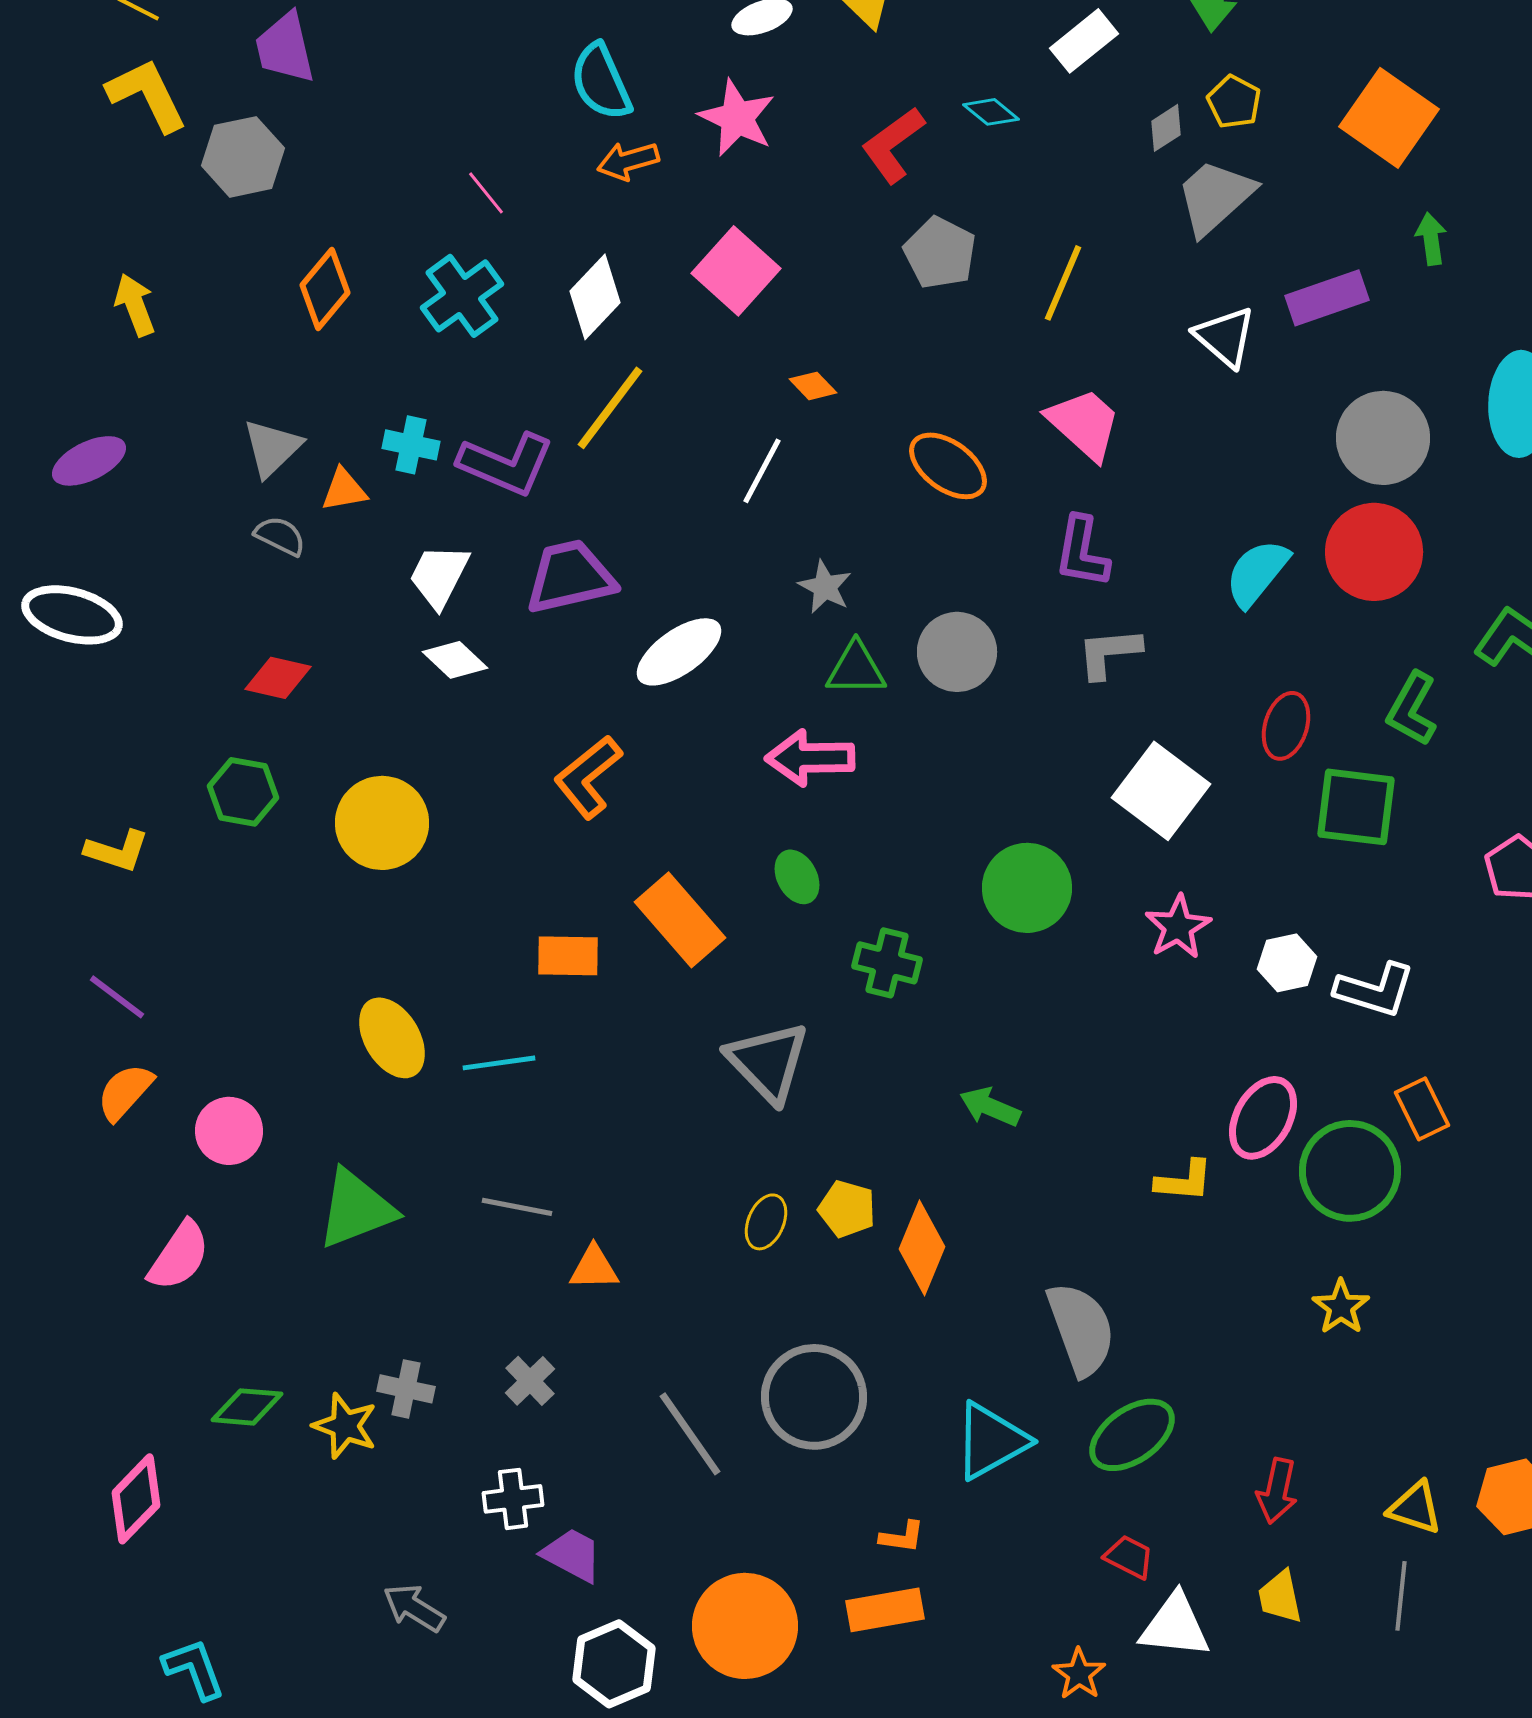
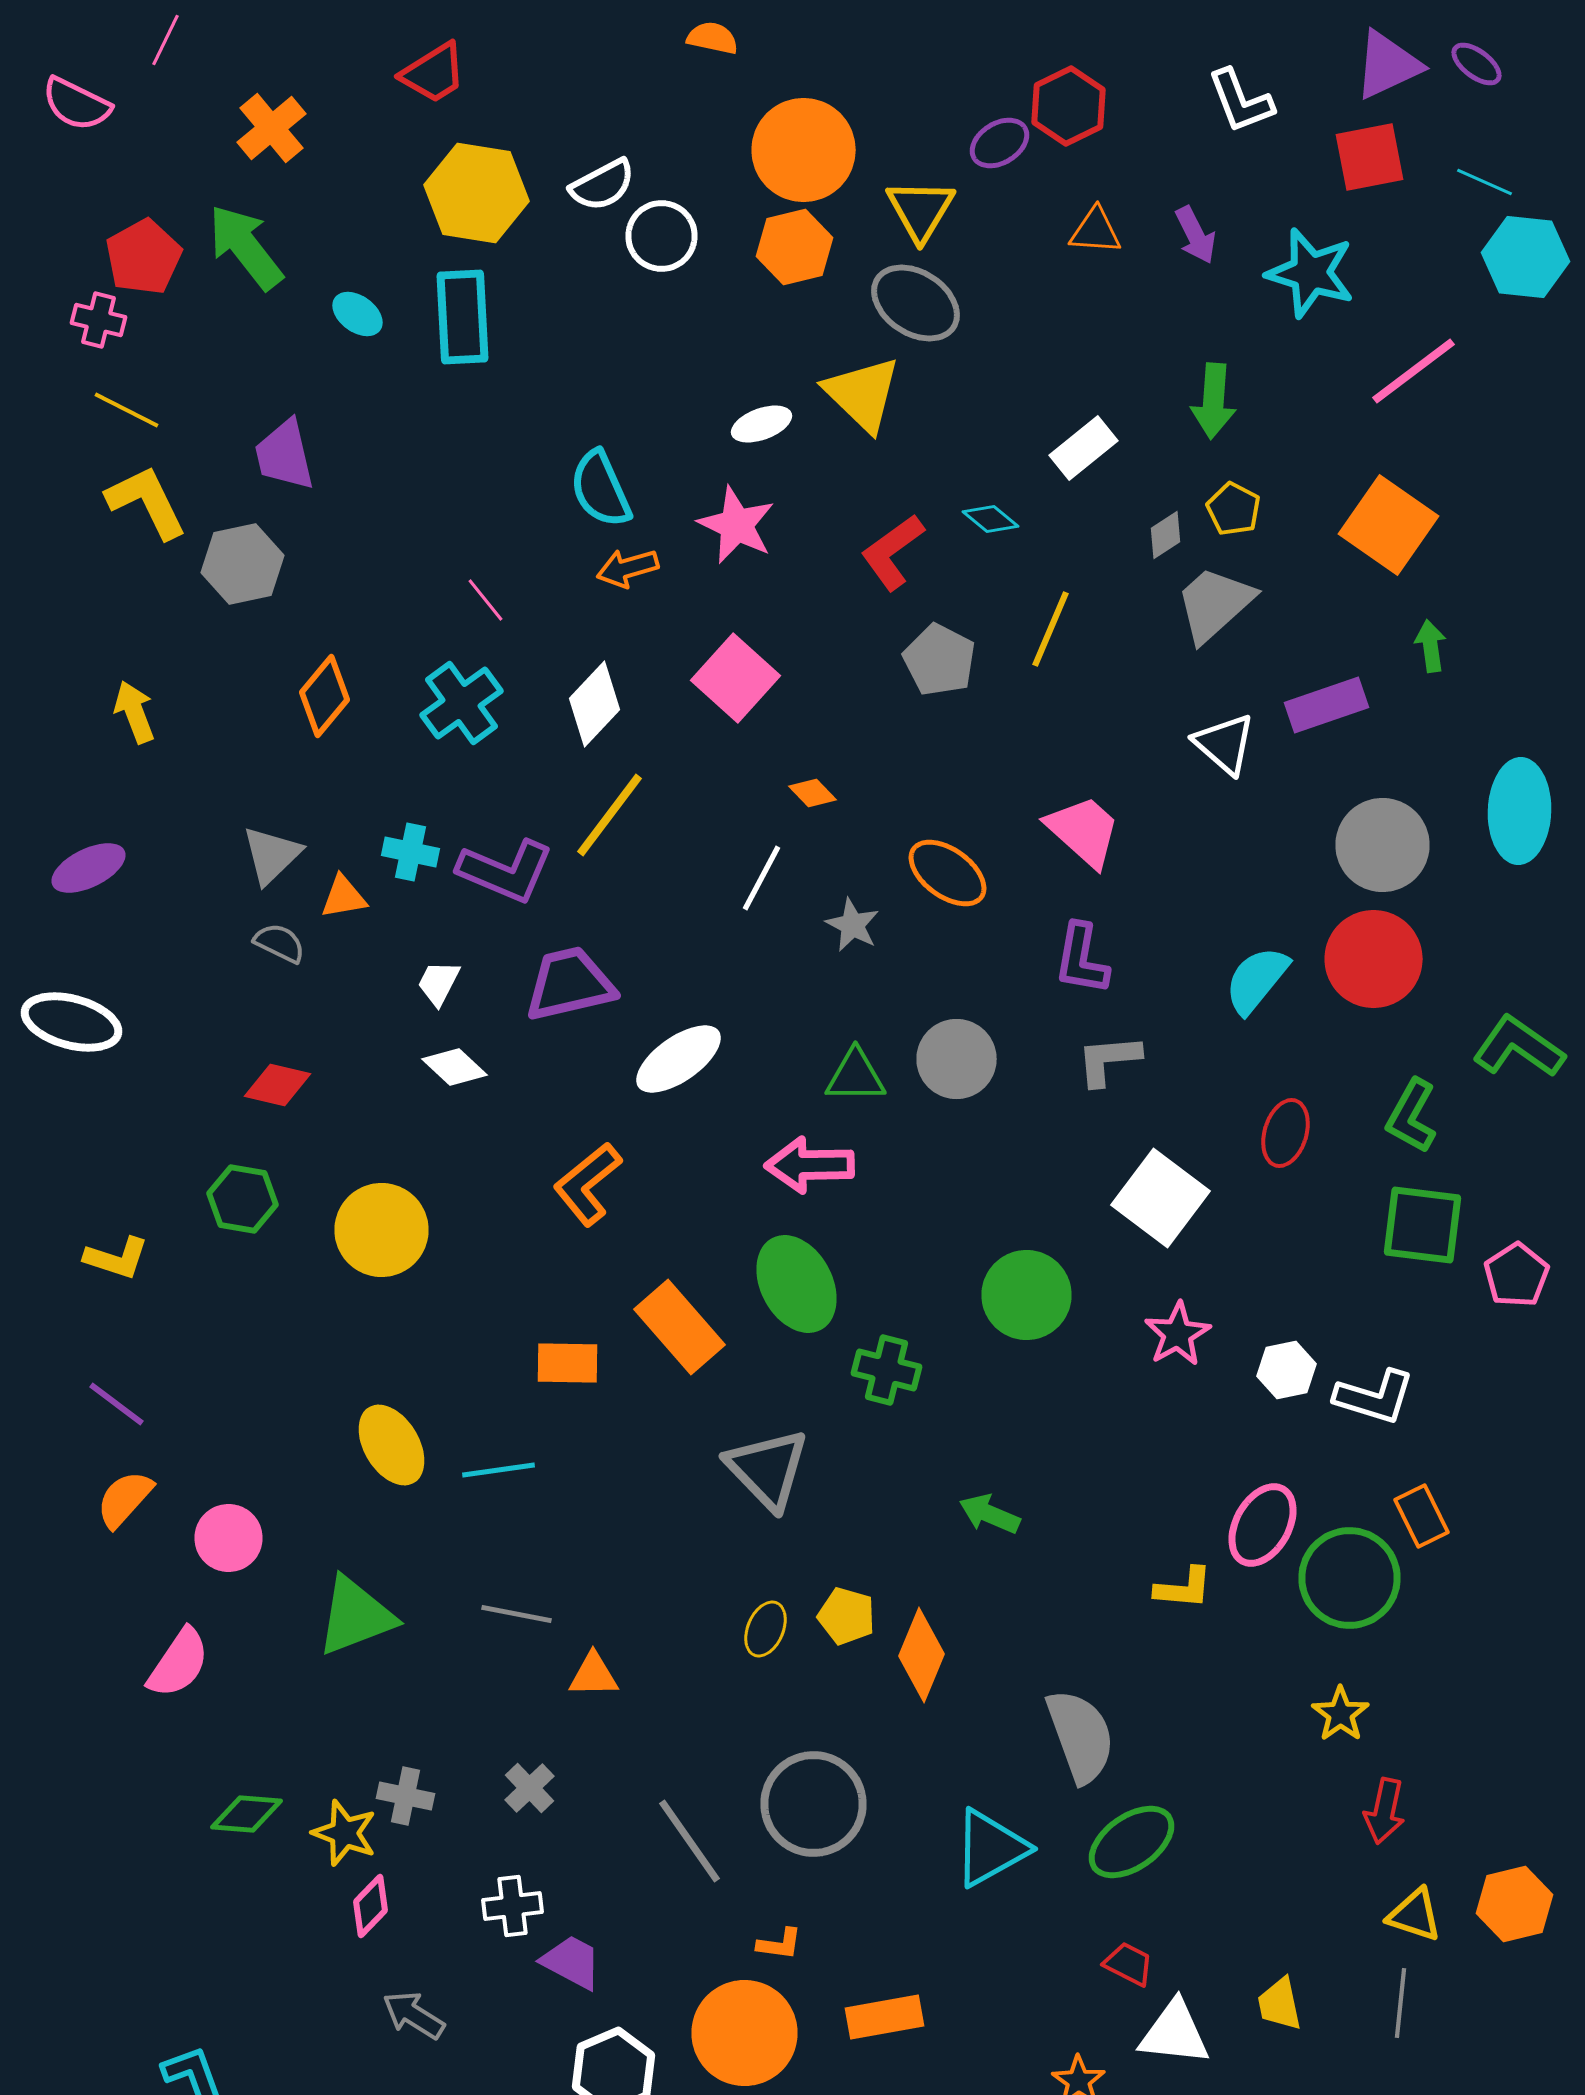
yellow line: (1063, 283) -> (1050, 629), moved
white trapezoid: (439, 576) -> (438, 983), size x0.7
gray star: (825, 587) -> (852, 925), moved
green square: (1356, 807) -> (1422, 1225), moved
green ellipse: (797, 877) -> (796, 1284), size x1.8
red arrow: (1277, 1491) -> (1384, 1811), moved
pink diamond: (136, 1499) -> (370, 1906), moved, size x0.7
orange L-shape: (902, 1537) -> (780, 1944), moved

